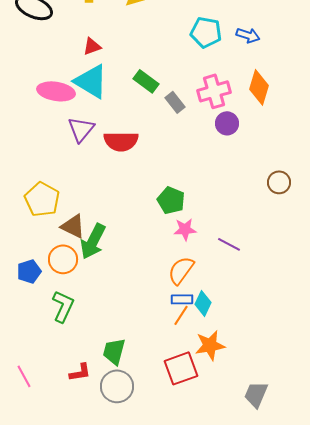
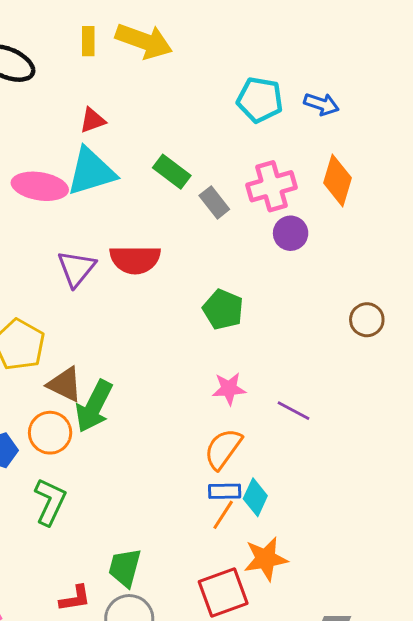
cyan triangle: (91, 81) -> (91, 172), turned -48
purple triangle: (81, 129) -> (76, 268), moved
green pentagon: (171, 200) -> (223, 309), moved

